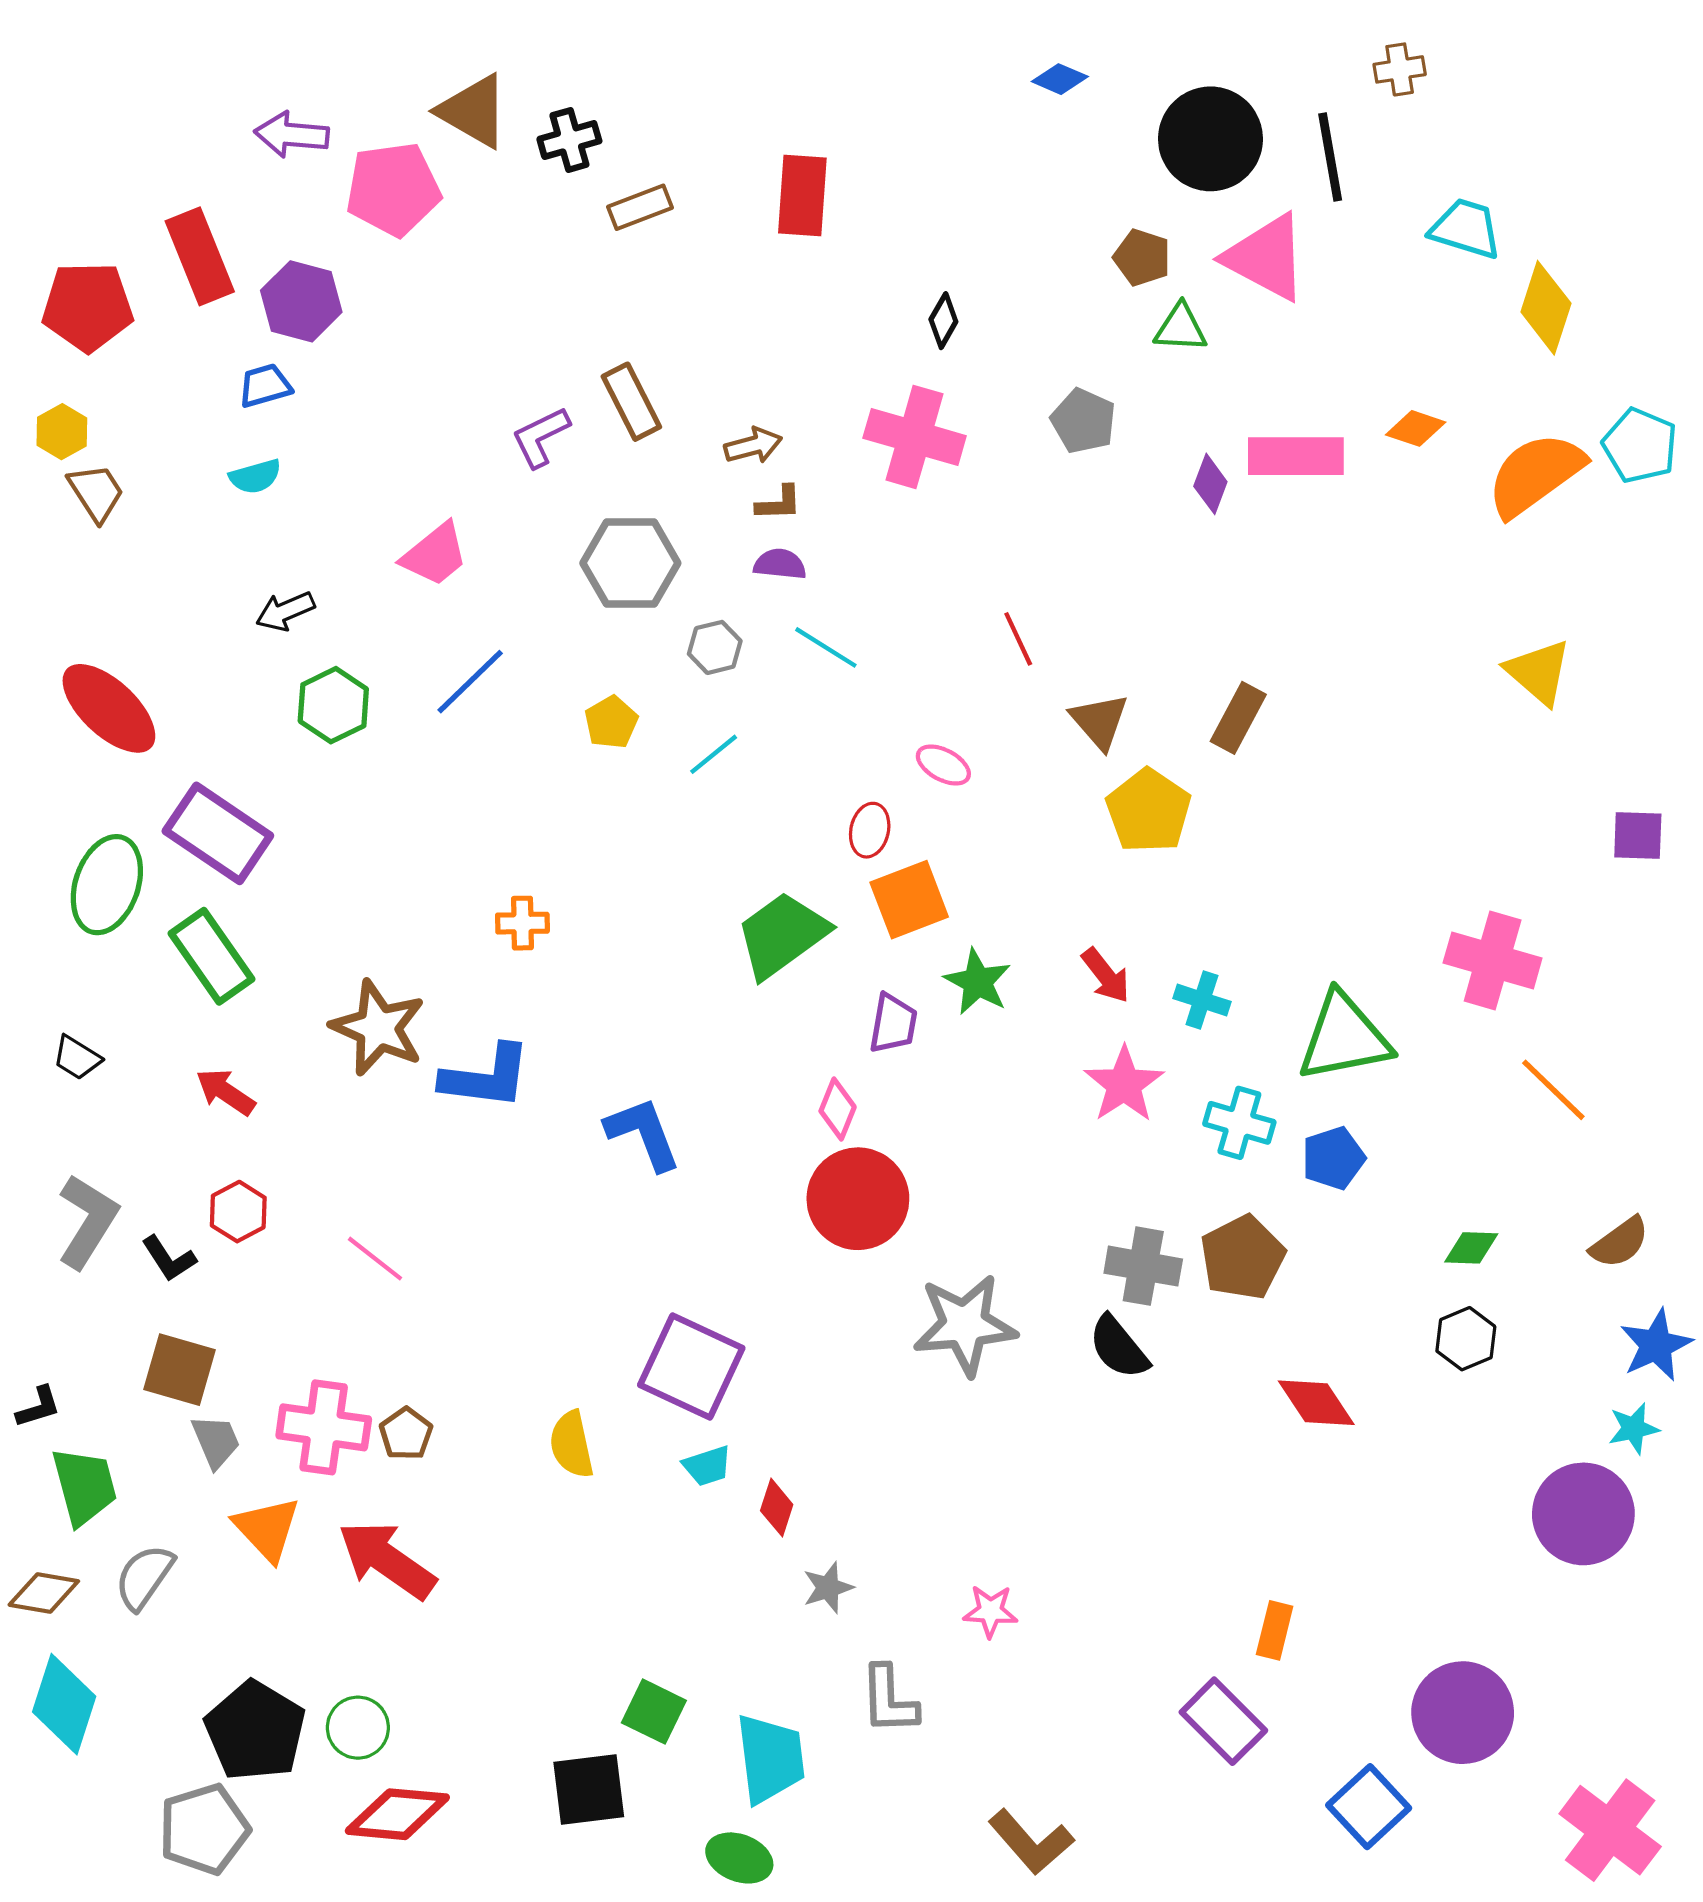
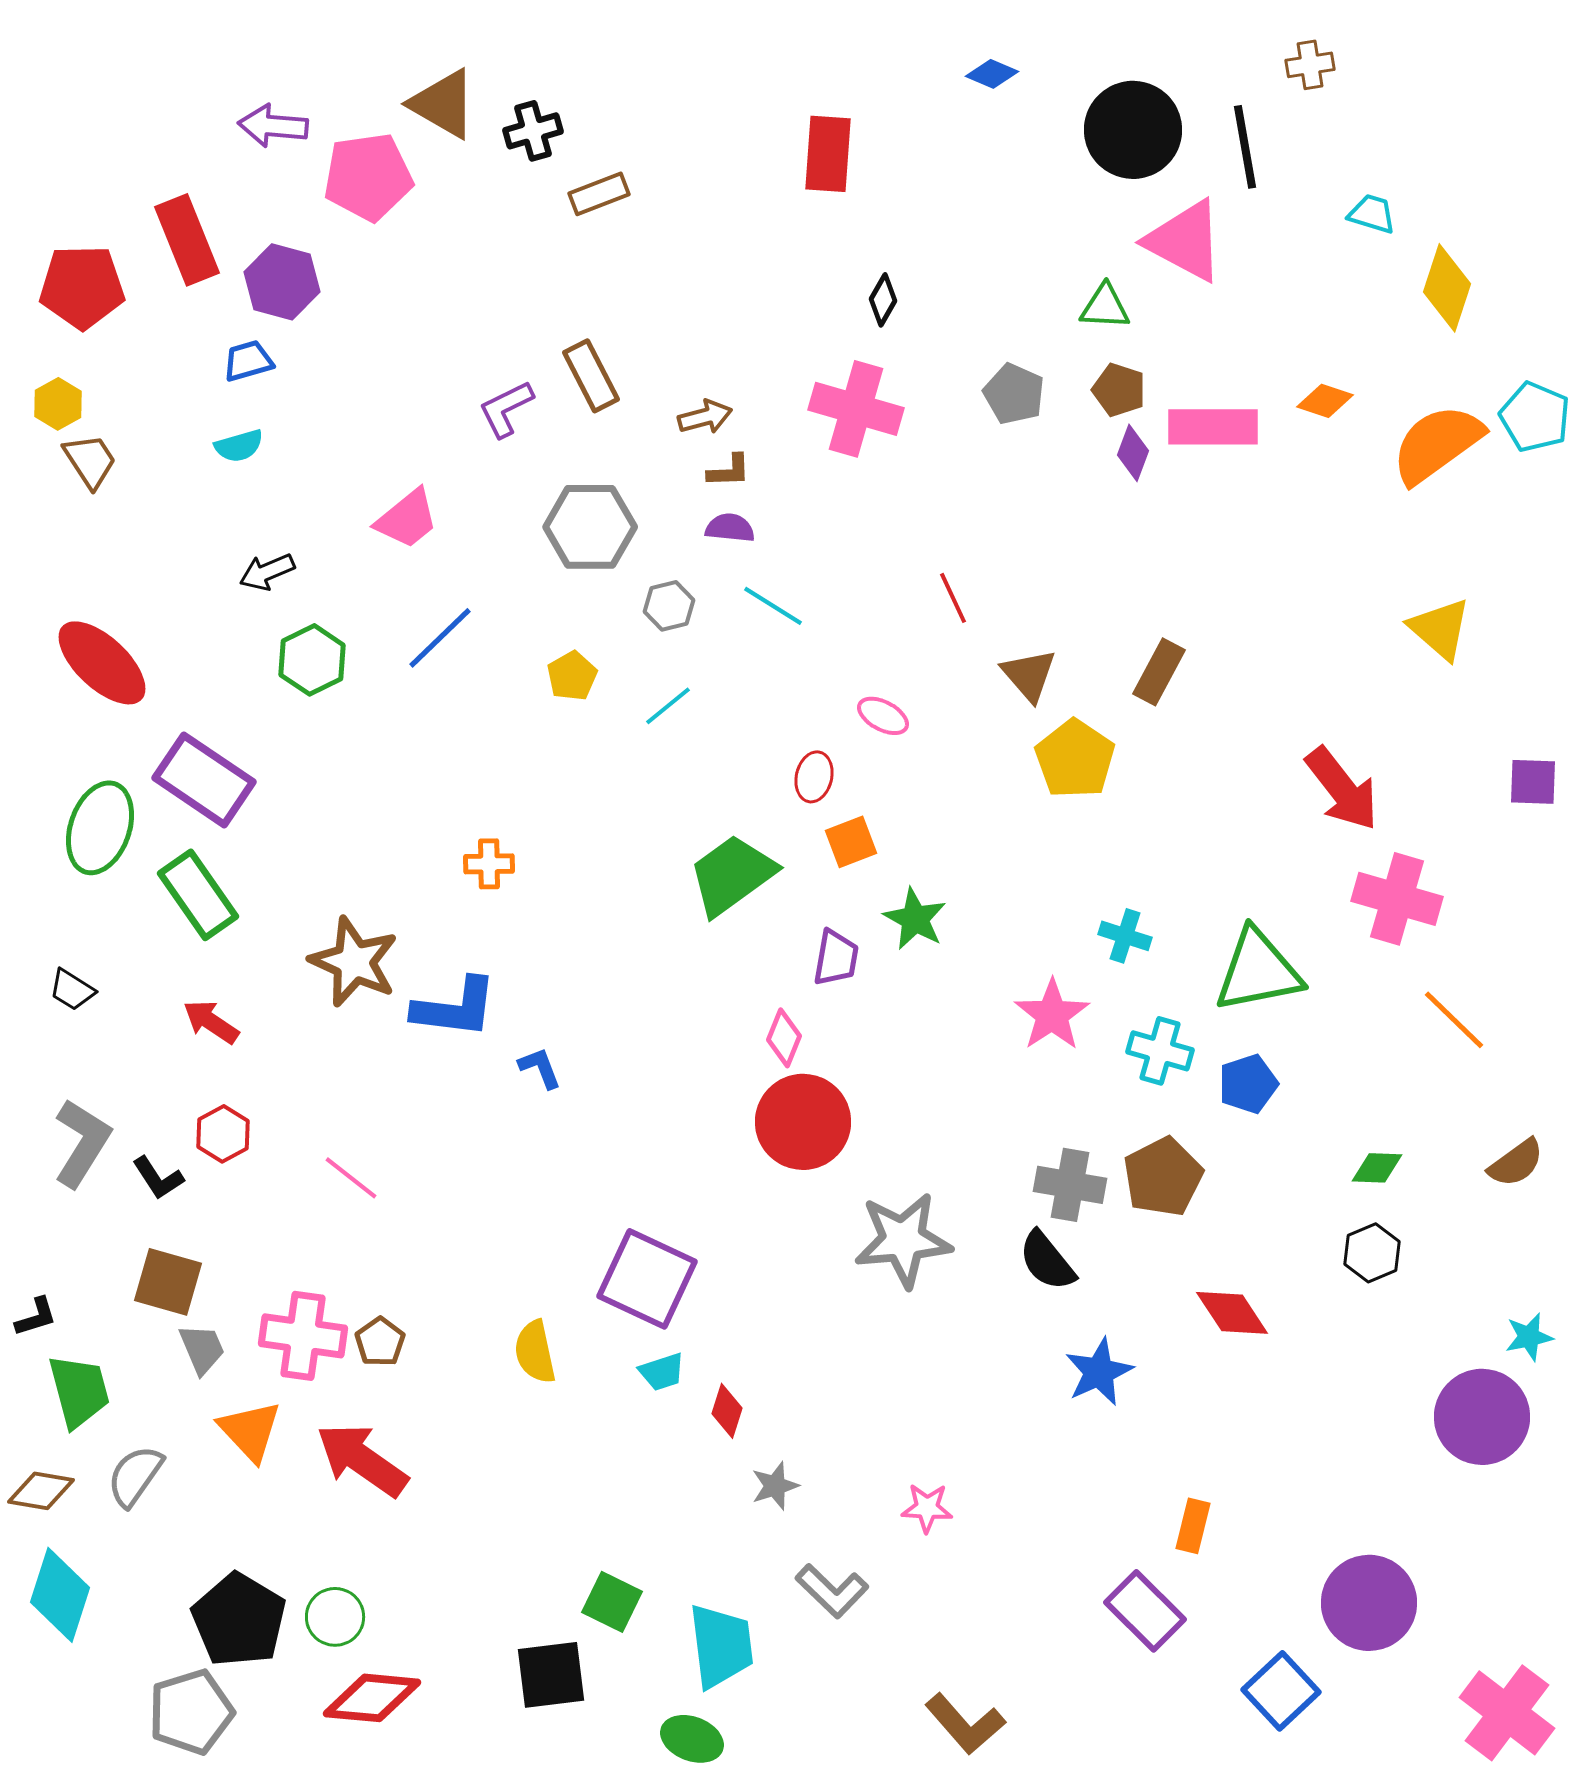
red rectangle: (802, 196) -> (828, 154), moved
cyan trapezoid: (1466, 229) -> (1372, 214), size x0.7
brown pentagon: (1142, 257) -> (1119, 390), moved
orange square: (909, 900) -> (851, 842), size x0.7
red arrow: (1106, 975) -> (1342, 789), moved, size x1.6
blue L-shape: (643, 1134) -> (540, 1068), moved, size x0.6
blue star: (1656, 1345) -> (1099, 1372), moved
gray L-shape: (889, 1700) -> (832, 1591), turned -44

